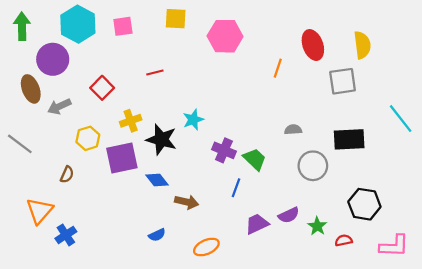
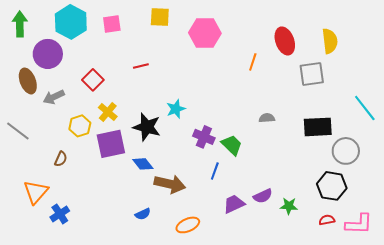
yellow cross: (131, 121) -> (108, 112), moved, turned -30
gray circle: (313, 166) -> (346, 151), moved
brown arrow: (187, 202) -> (170, 184), size x1.4
green star: (317, 226) -> (289, 206), turned -30
red semicircle: (344, 240) -> (327, 220), moved

